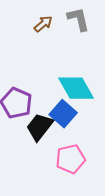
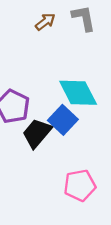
pink pentagon: (70, 159) -> (80, 185), moved

